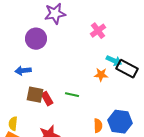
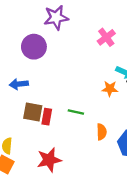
red rectangle: (47, 99) -> (47, 117), turned 40
orange semicircle: (98, 126) -> (102, 132), moved

